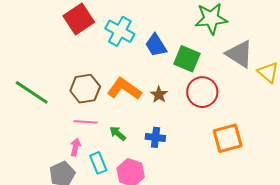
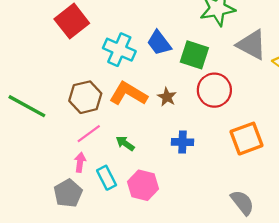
cyan cross: (120, 31) -> (119, 50), moved
pink line: (86, 122) -> (89, 134), turned -35
blue cross: (155, 137) -> (183, 142), moved

